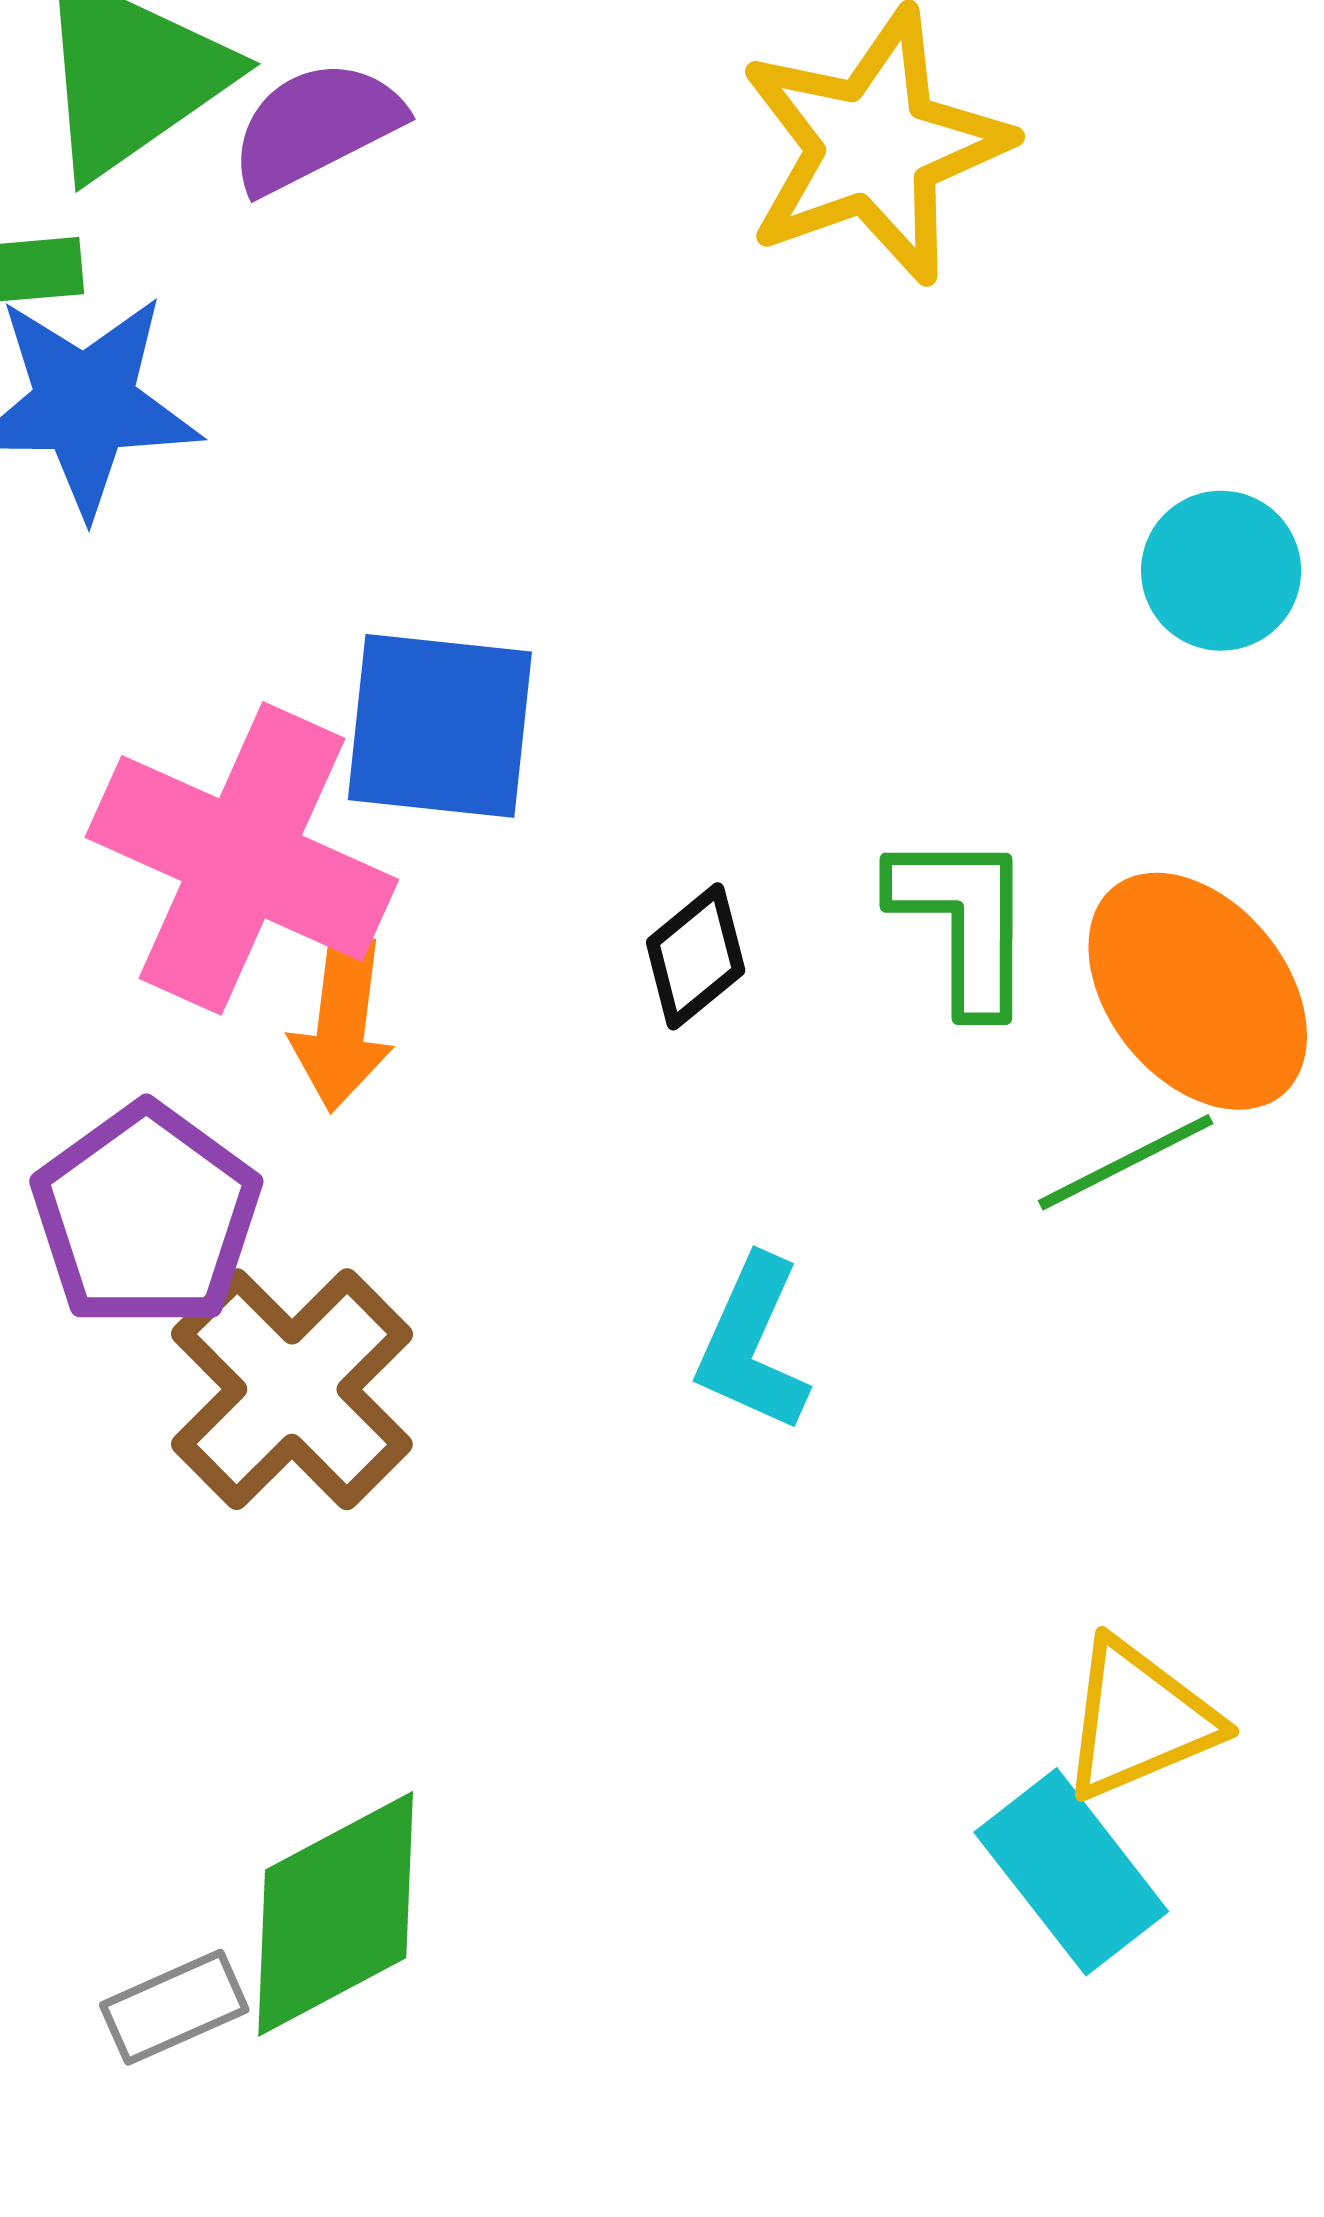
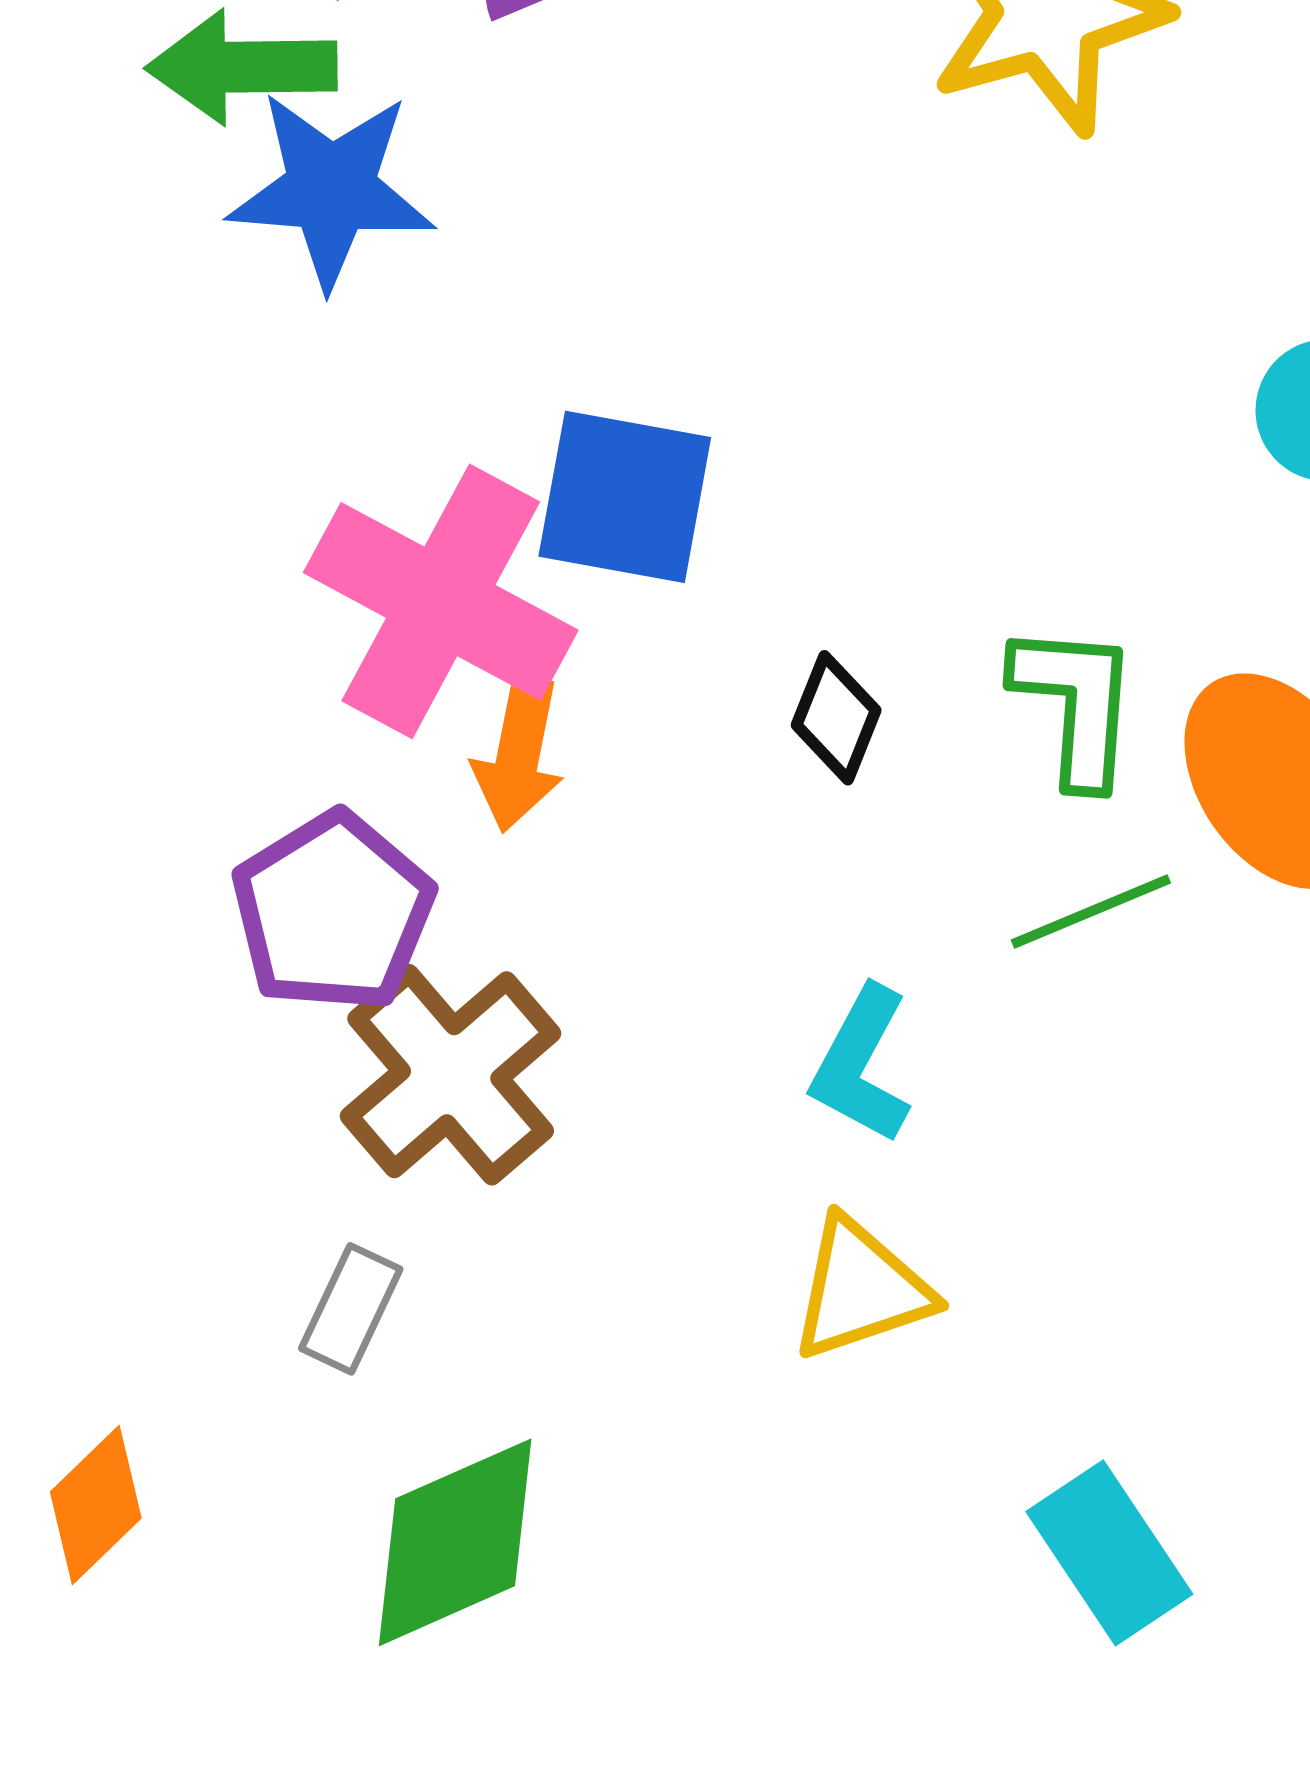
black diamond: (696, 956) -> (836, 718), turned -33
green line: (1126, 1162) -> (1091, 911), moved
yellow triangle: (1139, 1720) -> (861, 1289), moved
gray rectangle: (174, 2007) -> (351, 1309), moved, turned -45

